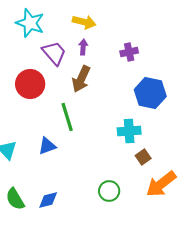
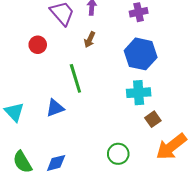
brown arrow: (81, 79) -> (90, 40), size x0.6
red circle: (30, 84) -> (38, 45), size x0.6
blue hexagon: (150, 93) -> (141, 54), moved

